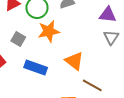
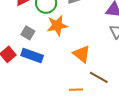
blue rectangle: (36, 68) -> (32, 56), moved

